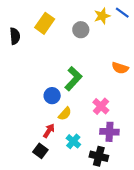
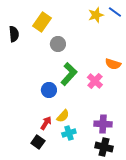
gray circle: (81, 30) -> (58, 44), moved
pink cross: (101, 106) -> (95, 81), moved
yellow semicircle: (65, 114) -> (63, 116), moved
cyan cross: (73, 141) -> (69, 133), turned 32
black cross: (99, 156) -> (104, 147), moved

